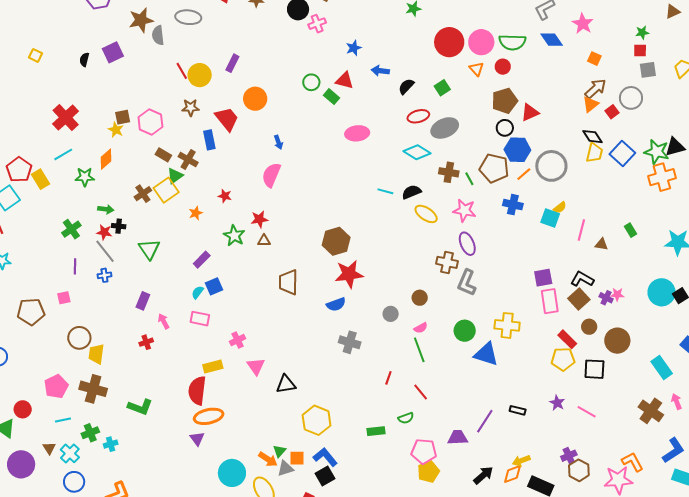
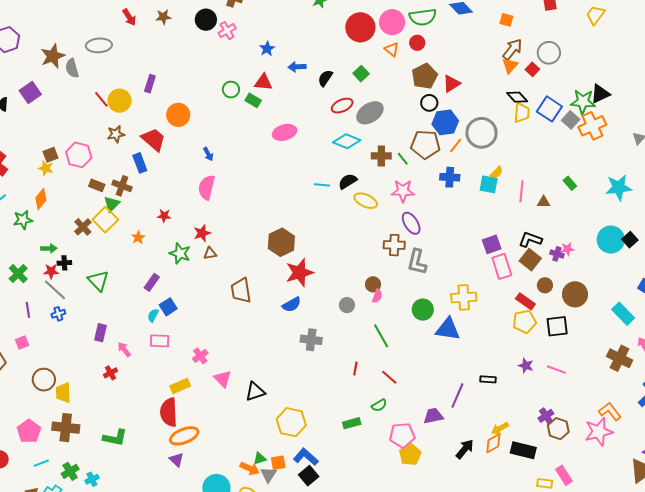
gray square: (648, 70) -> (571, 120), moved, turned -30
pink semicircle: (421, 328) -> (377, 296), moved, turned -32
green triangle: (279, 451) -> (260, 458), turned 40
gray triangle: (285, 468) -> (268, 475), turned -30

